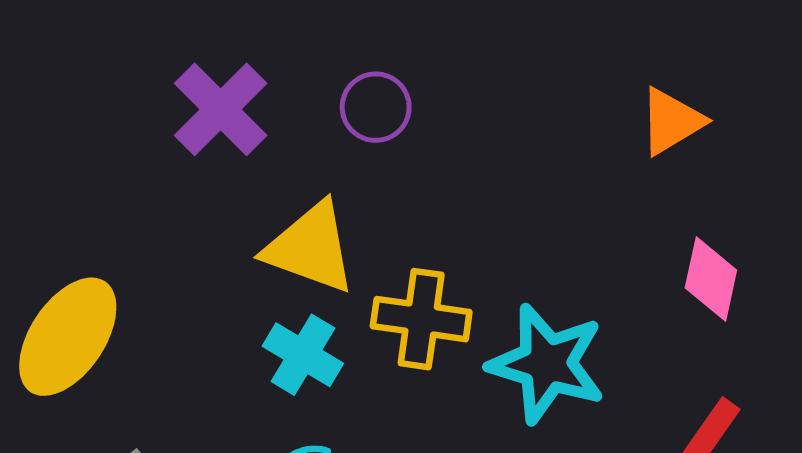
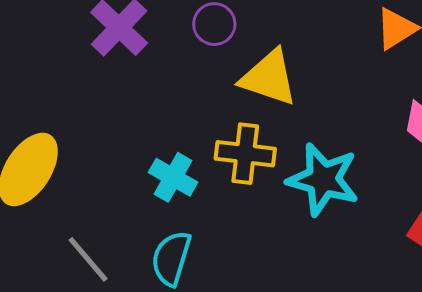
yellow triangle: (310, 248) -> (269, 78), moved

